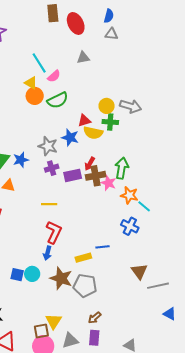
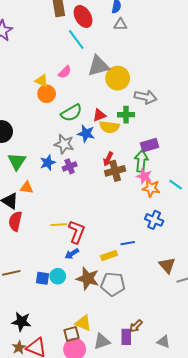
gray triangle: (83, 58) -> (98, 66), moved, size x1.6
cyan line: (39, 63) -> (76, 40), moved
green semicircle: (58, 100) -> (71, 113), moved
yellow circle: (107, 106) -> (118, 78), moved, size x1.5
blue star: (21, 160) -> (48, 163), moved
purple rectangle: (73, 175) -> (150, 145), moved
pink star: (108, 183) -> (144, 176), moved
yellow line: (49, 204) -> (59, 225), moved
cyan line: (144, 206) -> (176, 185), moved
blue arrow: (47, 253) -> (72, 254), turned 48
brown arrow: (95, 318) -> (136, 326), moved
yellow triangle: (54, 321) -> (83, 323), turned -36

